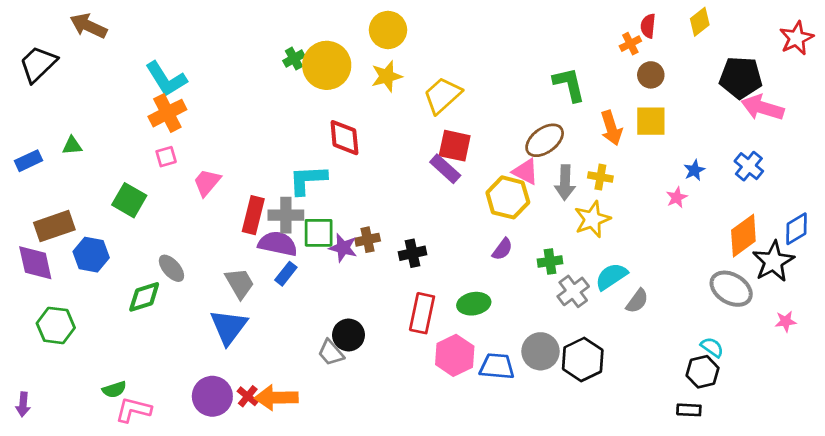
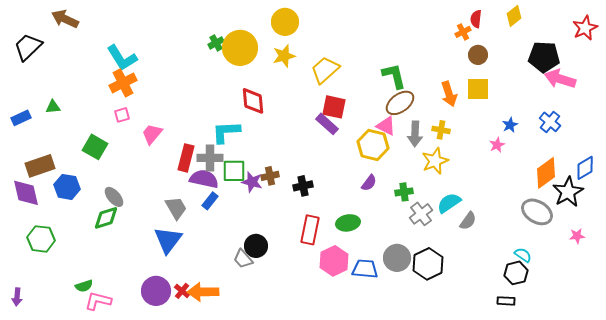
green L-shape: (569, 84) -> (394, 76), moved
gray ellipse: (171, 268) -> (114, 197), moved

